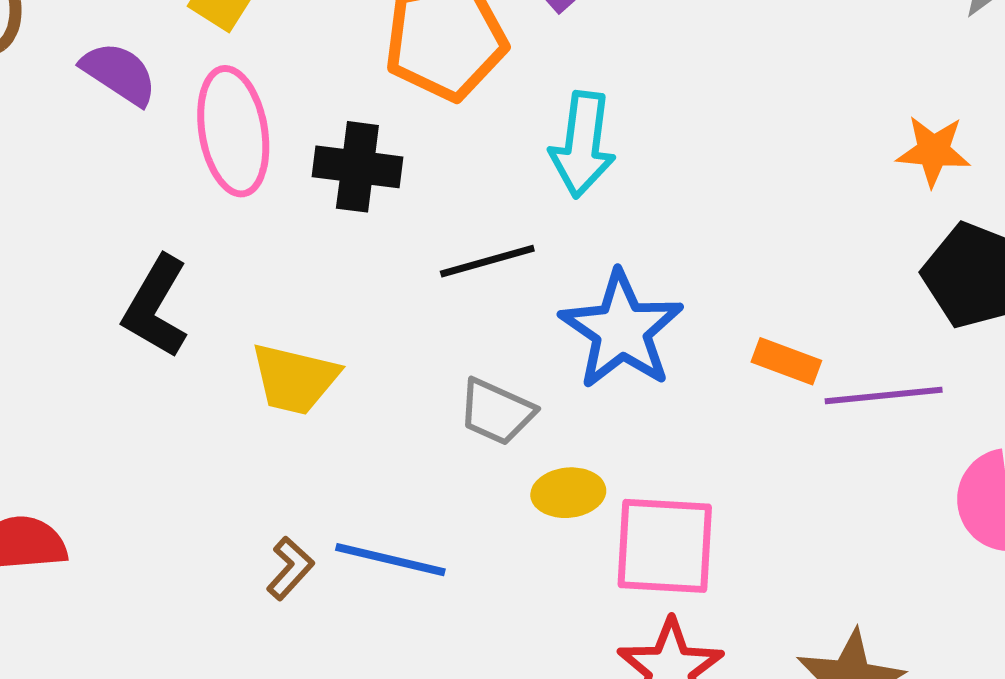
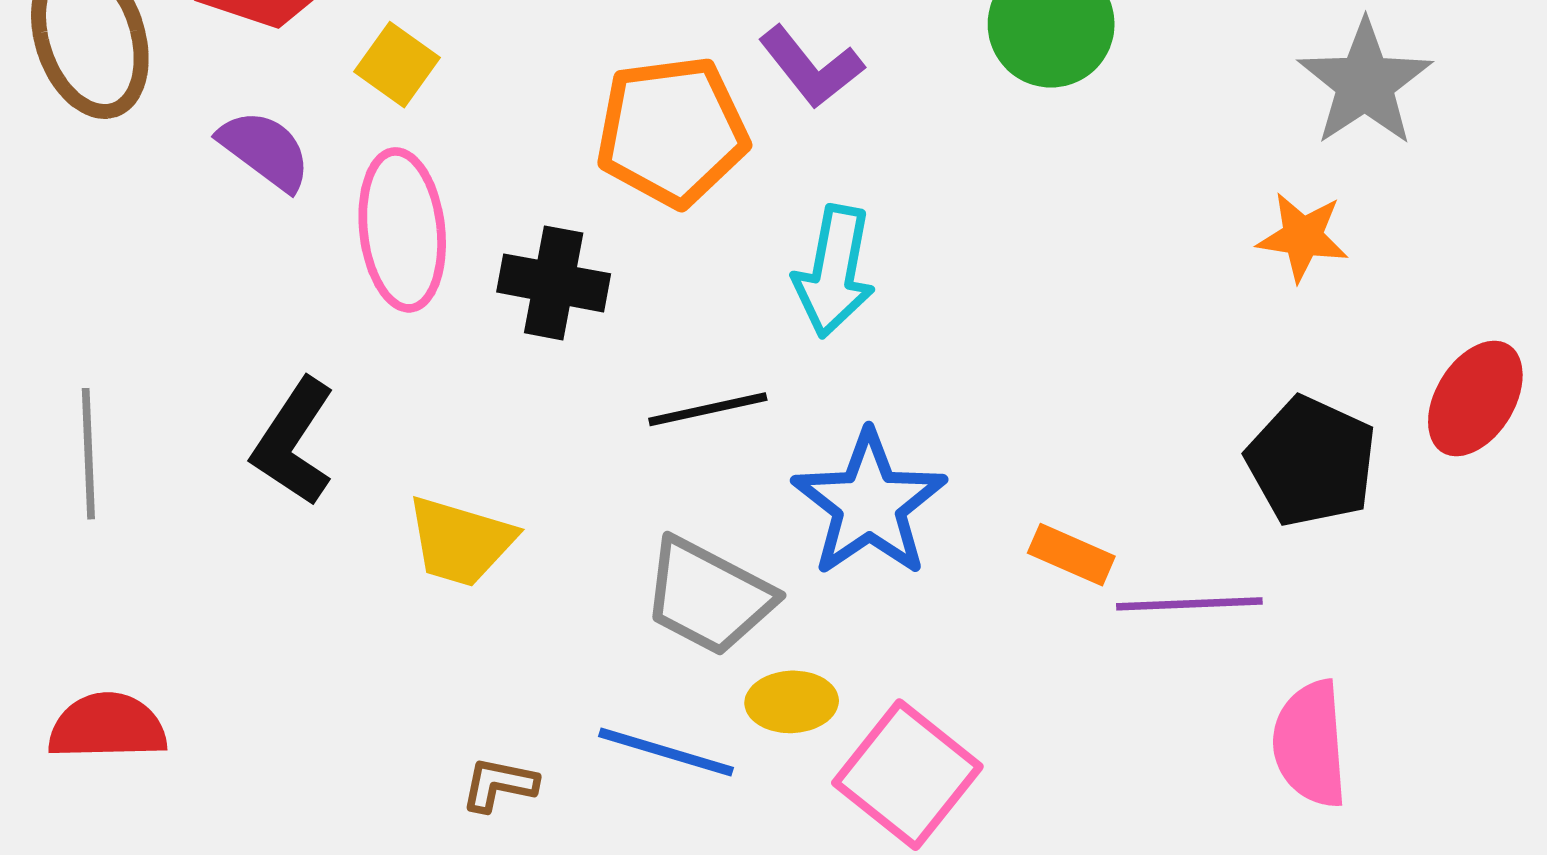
orange star: (933, 151) -> (1303, 237), moved
gray trapezoid: (496, 412) -> (708, 596), size x1.4
pink square: (665, 546) -> (907, 775), turned 32
blue line: (390, 560) -> (666, 752), moved
brown L-shape: (290, 568) -> (499, 784), moved, turned -124

